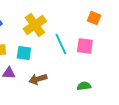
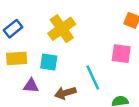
cyan line: (61, 44) -> (93, 77), moved

